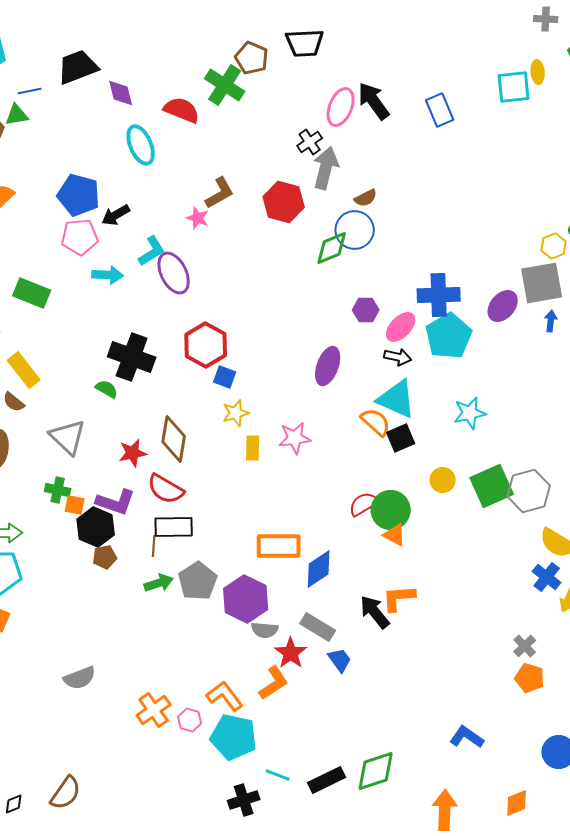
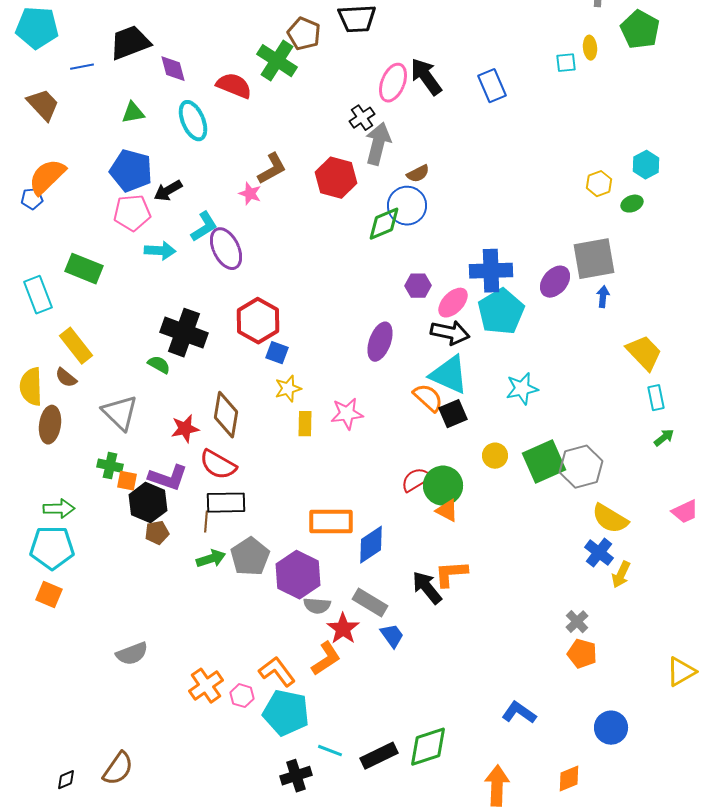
cyan square: (514, 87) -> (566, 63), size x0.6
green triangle: (17, 115) -> (133, 113), moved
yellow hexagon: (554, 246) -> (599, 184), moved
black arrow: (398, 357) -> (450, 333), size x1.4

